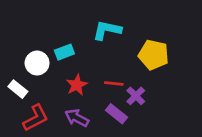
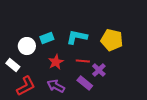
cyan L-shape: (107, 30) -> (77, 37), moved

